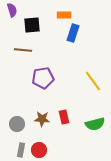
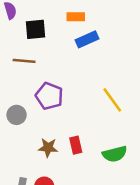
blue rectangle: (73, 33) -> (87, 39), turned 48
purple pentagon: (43, 78) -> (49, 96), turned 30
gray circle: (17, 124) -> (17, 115), moved

